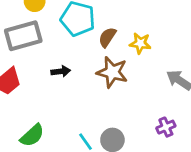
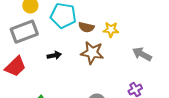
brown semicircle: (107, 37) -> (86, 27), turned -105

